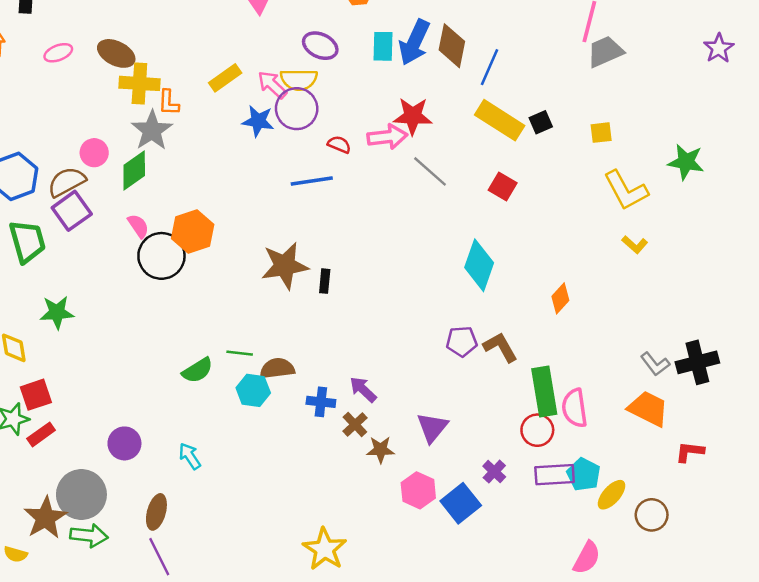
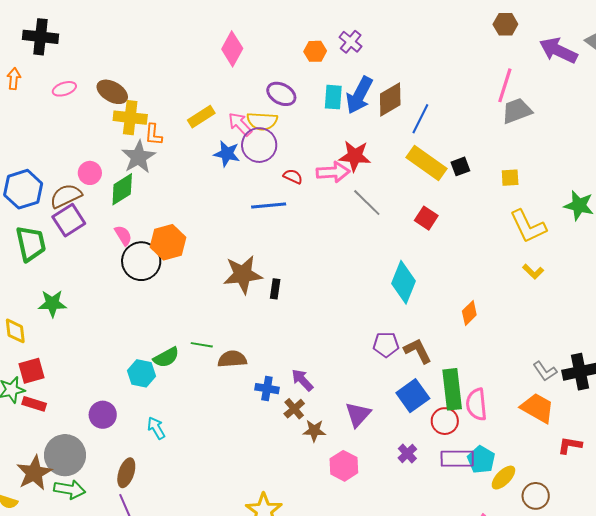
brown diamond: (452, 46) -> (390, 99), turned 45
cyan hexagon: (253, 390) -> (141, 373), moved
red rectangle: (41, 434) -> (34, 404), turned 50
blue square: (461, 503) -> (413, 396), moved

